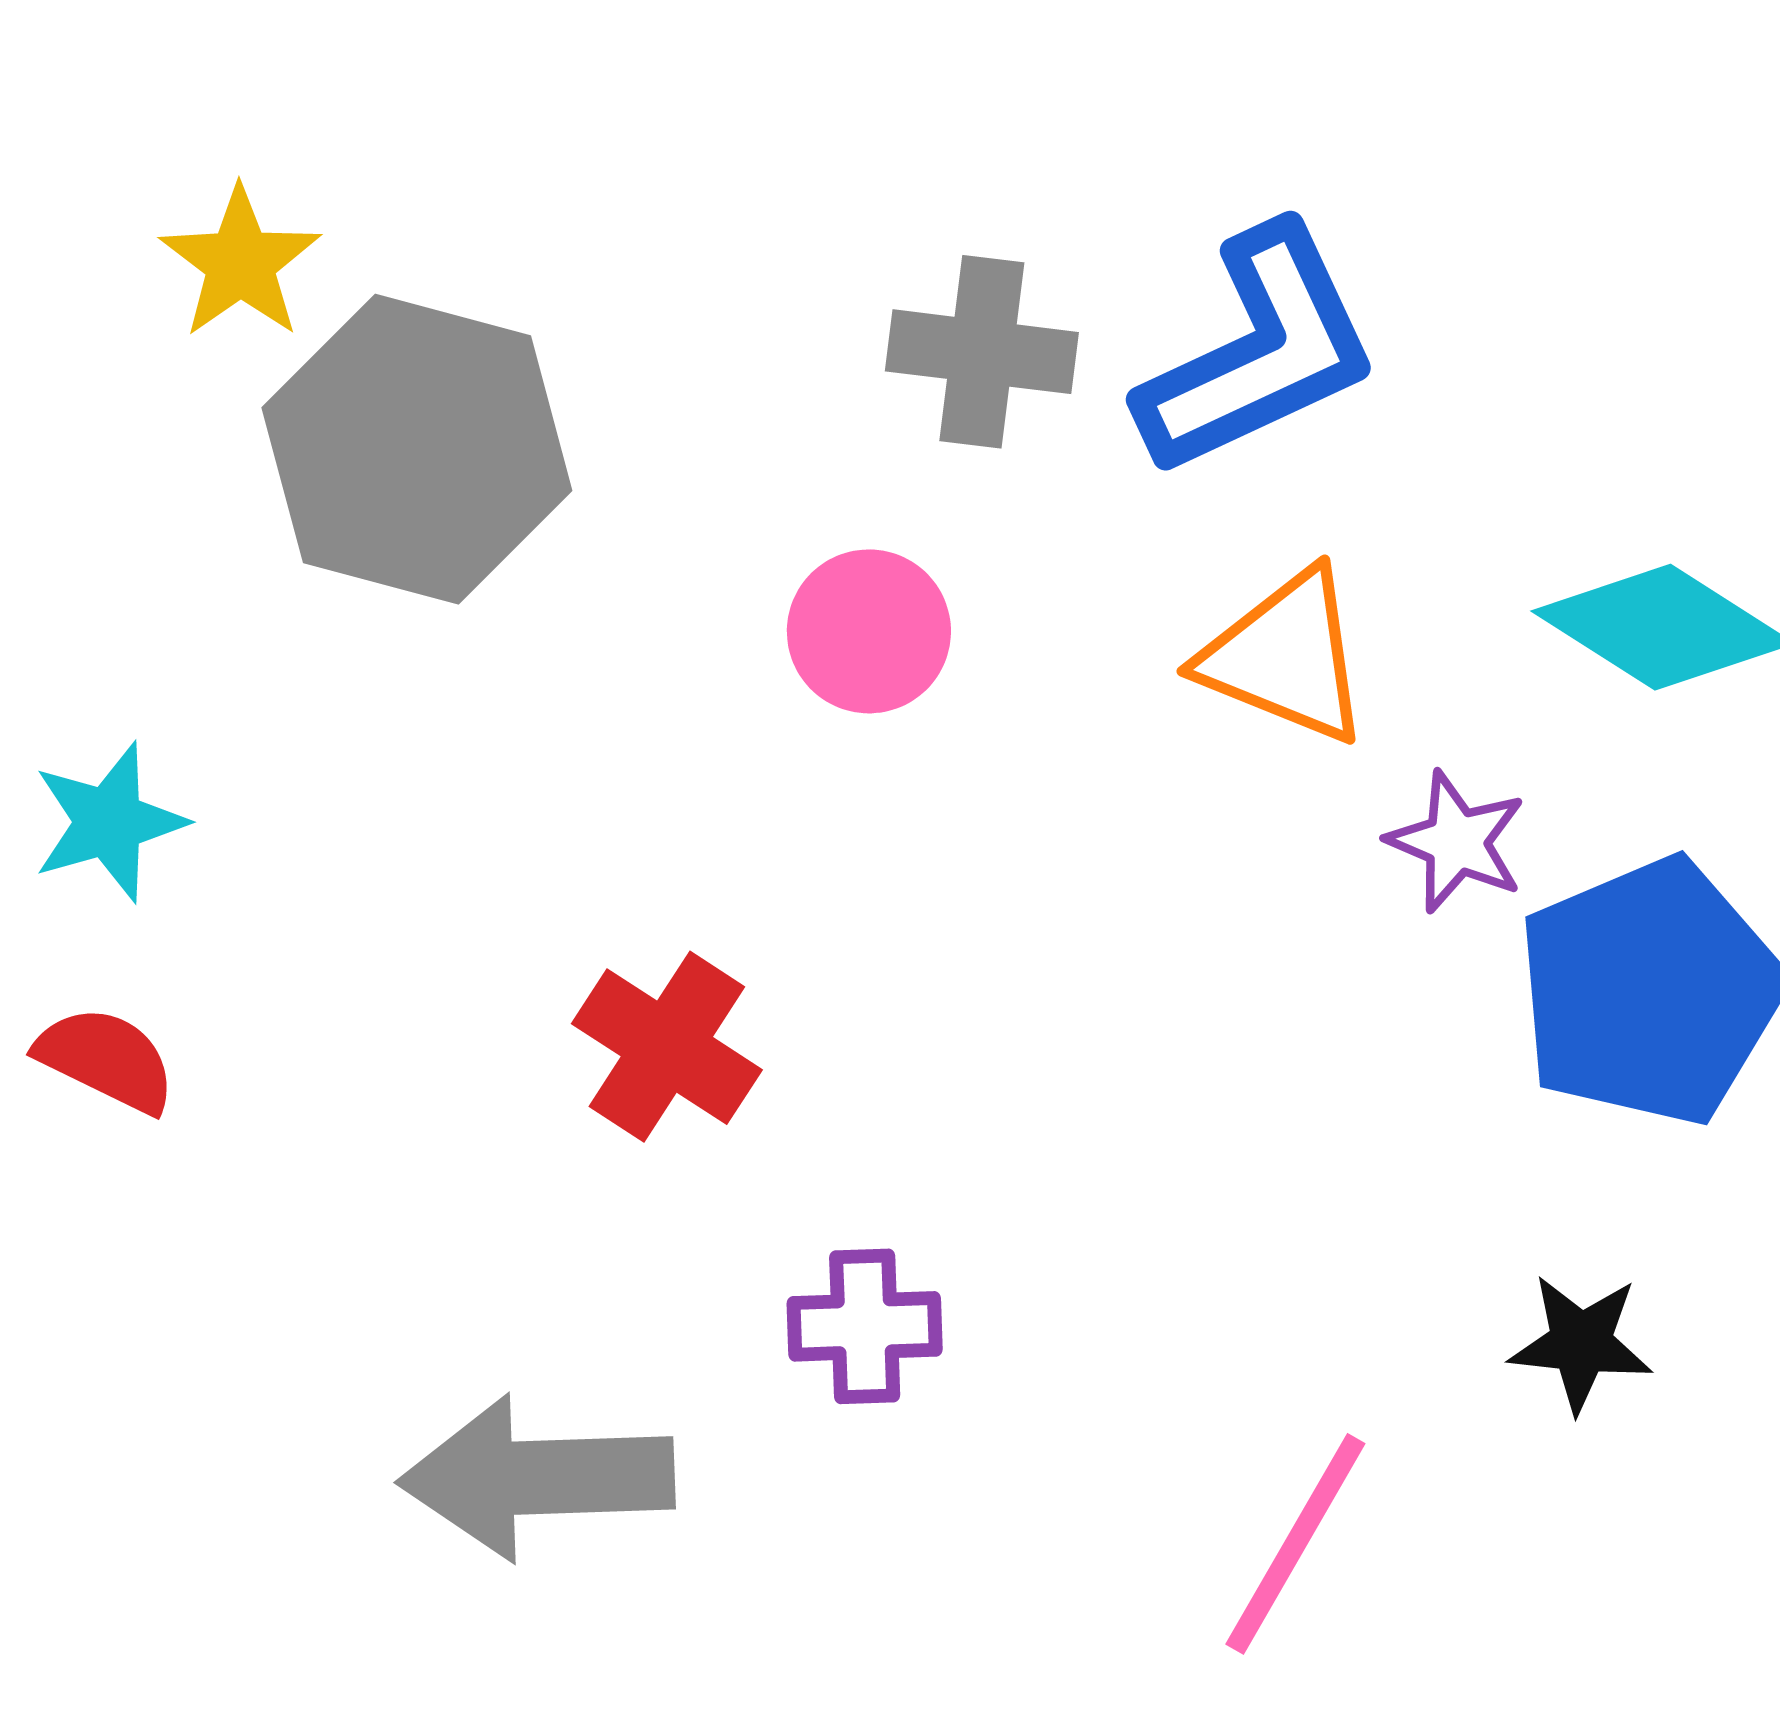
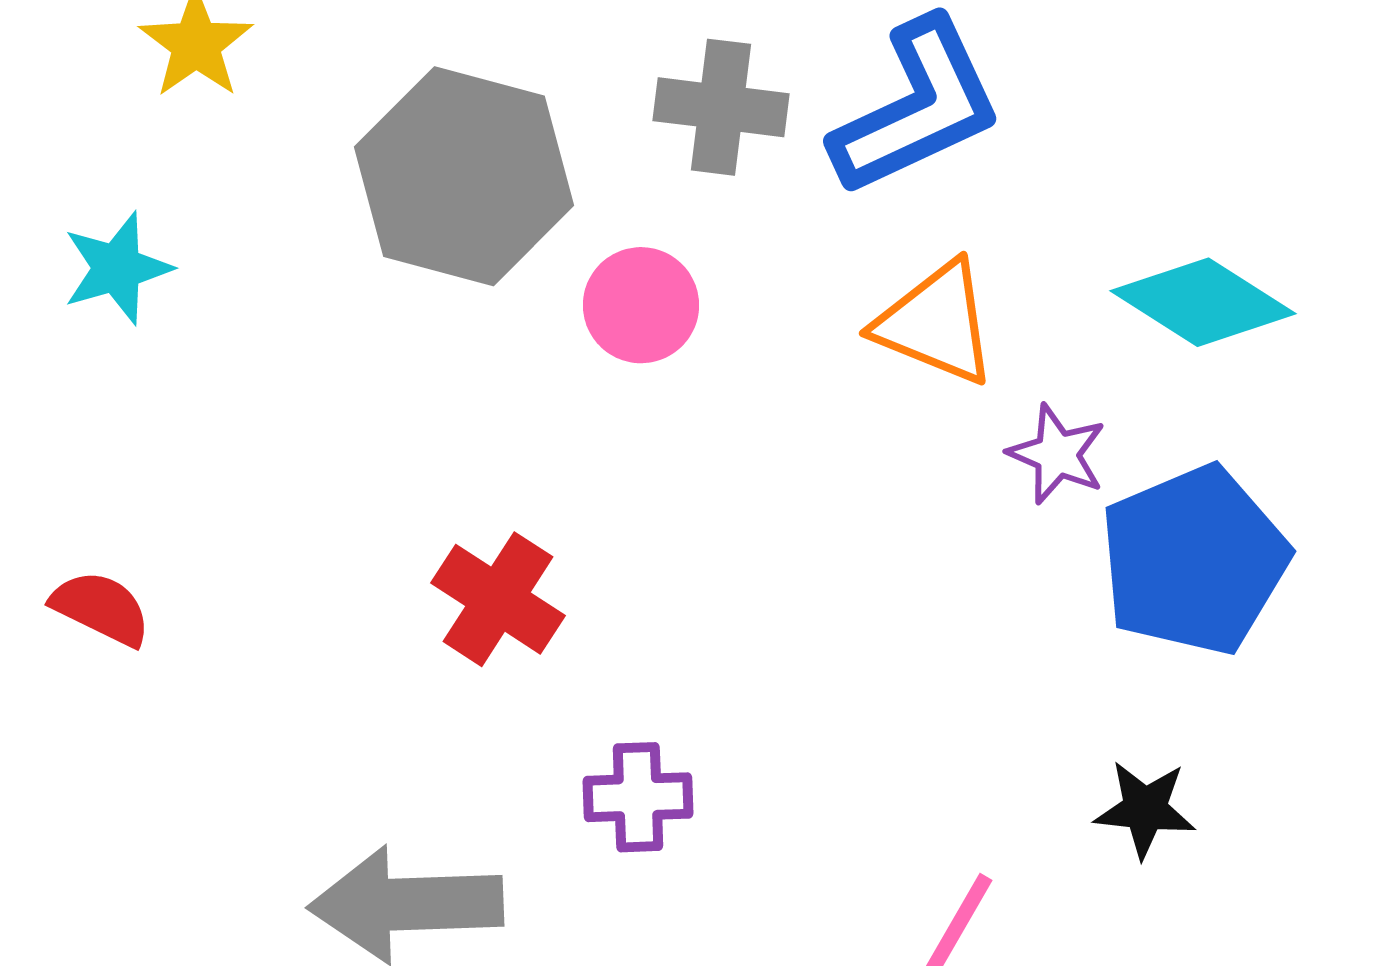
gray hexagon: (417, 449) -> (464, 176), moved
cyan star: (109, 822) -> (117, 268), moved

